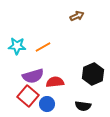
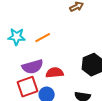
red square: (28, 96) -> (28, 87), turned 30

